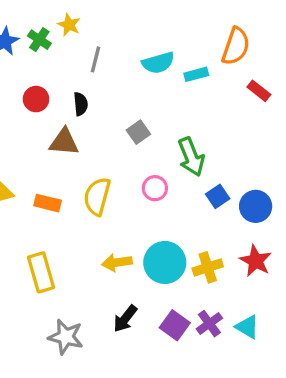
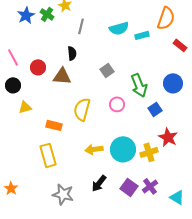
red circle: (36, 99) -> (38, 67), moved
orange rectangle: (48, 203) -> (54, 125), moved
blue circle: (256, 206) -> (173, 83), moved
red star: (256, 261) -> (168, 137), moved
cyan triangle: (247, 327) -> (177, 197), moved

